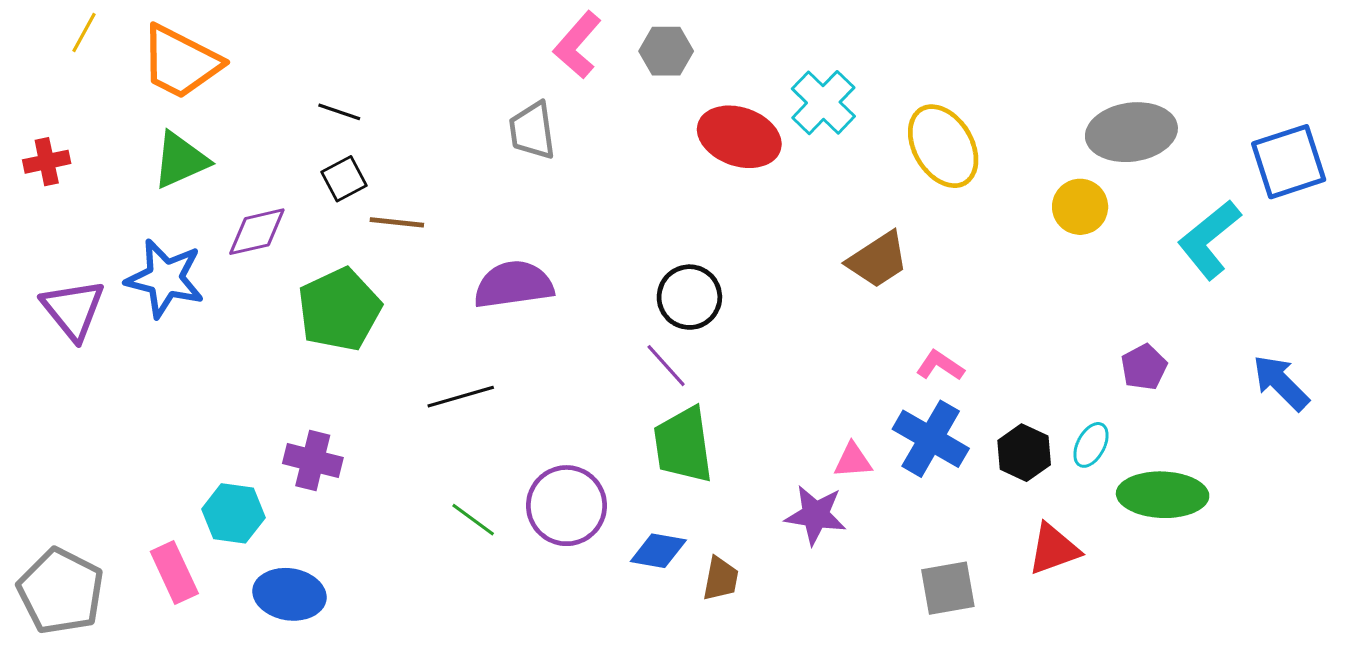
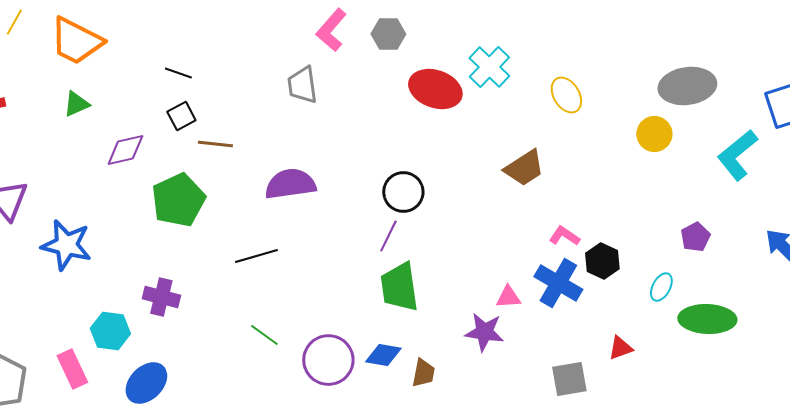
yellow ellipse: (943, 146) -> (566, 95), size x0.7
green triangle: (181, 160) -> (76, 104), size x0.7
blue star: (165, 278) -> (66, 245), moved
purple line: (666, 366) -> (388, 236), turned 68
black hexagon: (1024, 453) -> (602, 261), moved
purple circle: (566, 506) -> (328, 360), moved
red triangle: (1054, 549) -> (620, 348), moved, size x0.7
blue ellipse: (289, 594) -> (146, 383), turned -54

